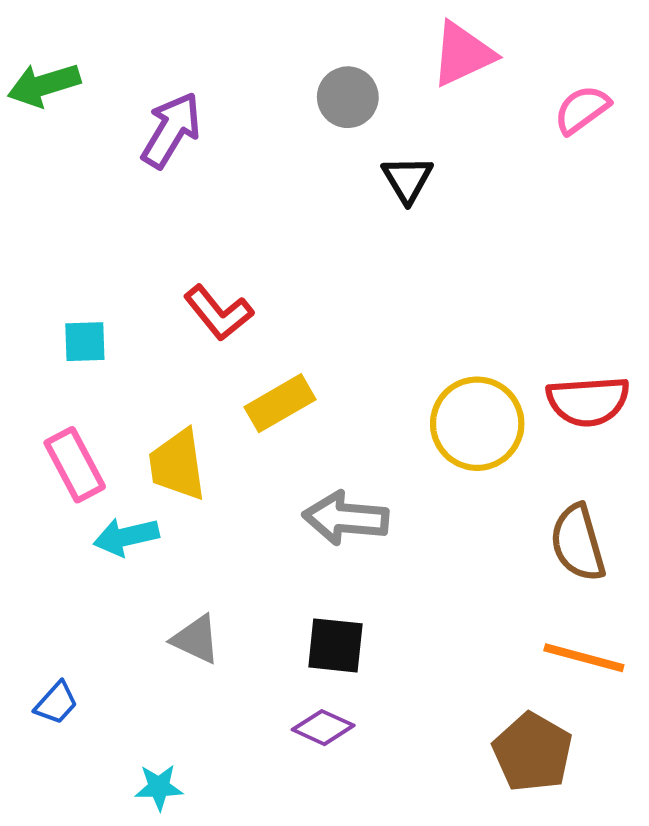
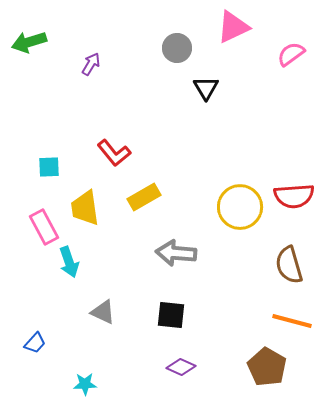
purple arrow: (171, 130) -> (91, 64), size x0.6
yellow trapezoid: (177, 465) -> (85, 208), moved
cyan arrow: (126, 537) -> (69, 262), turned -96
purple diamond: (323, 728) -> (181, 367), moved

